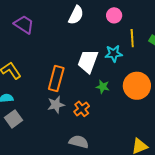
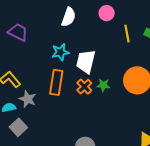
cyan star: (114, 54) -> (60, 52), moved
gray star: (56, 105) -> (28, 99), moved, turned -30
orange cross: (82, 109) -> (84, 87), moved

